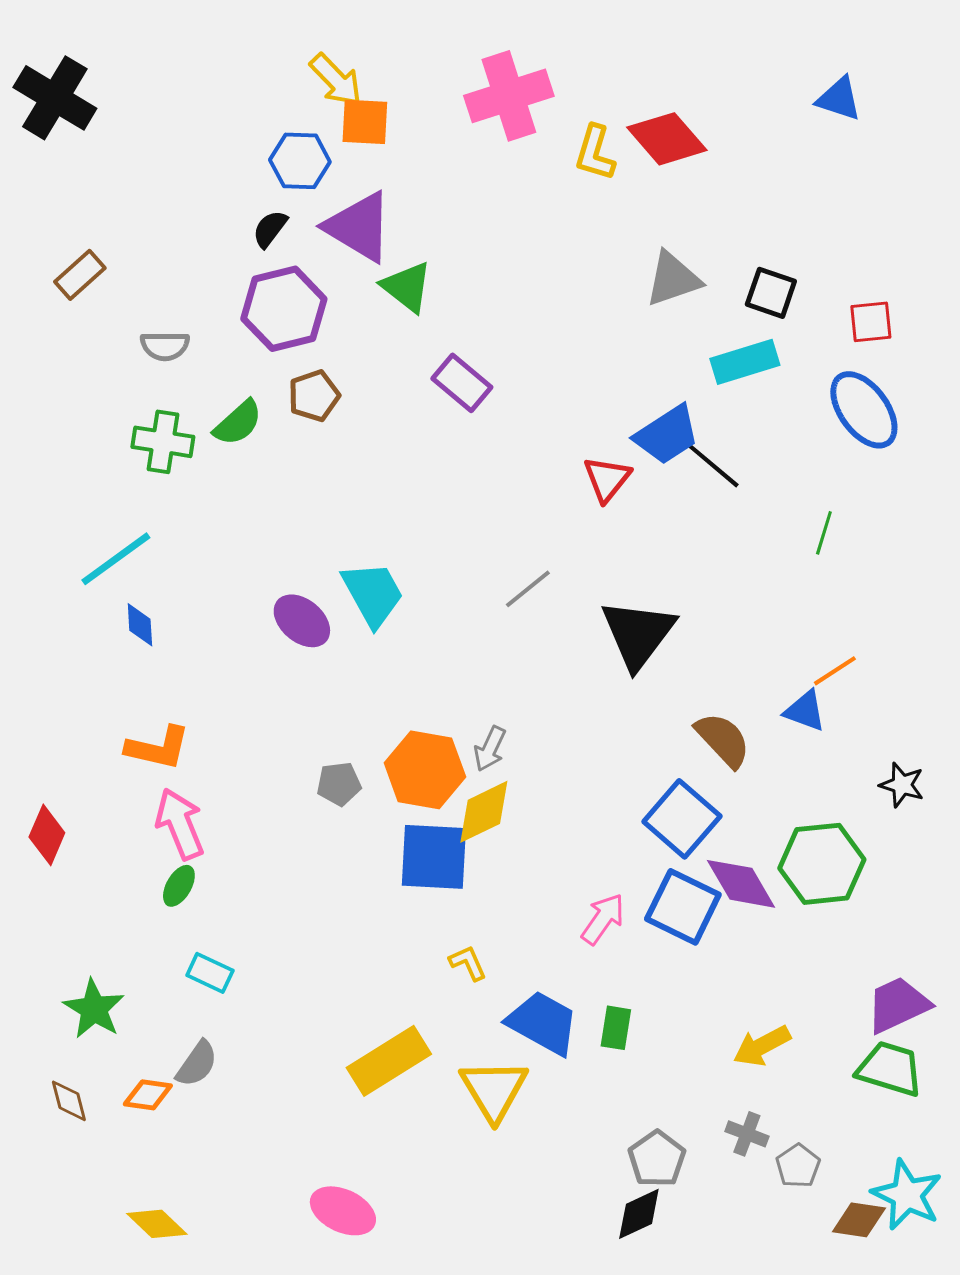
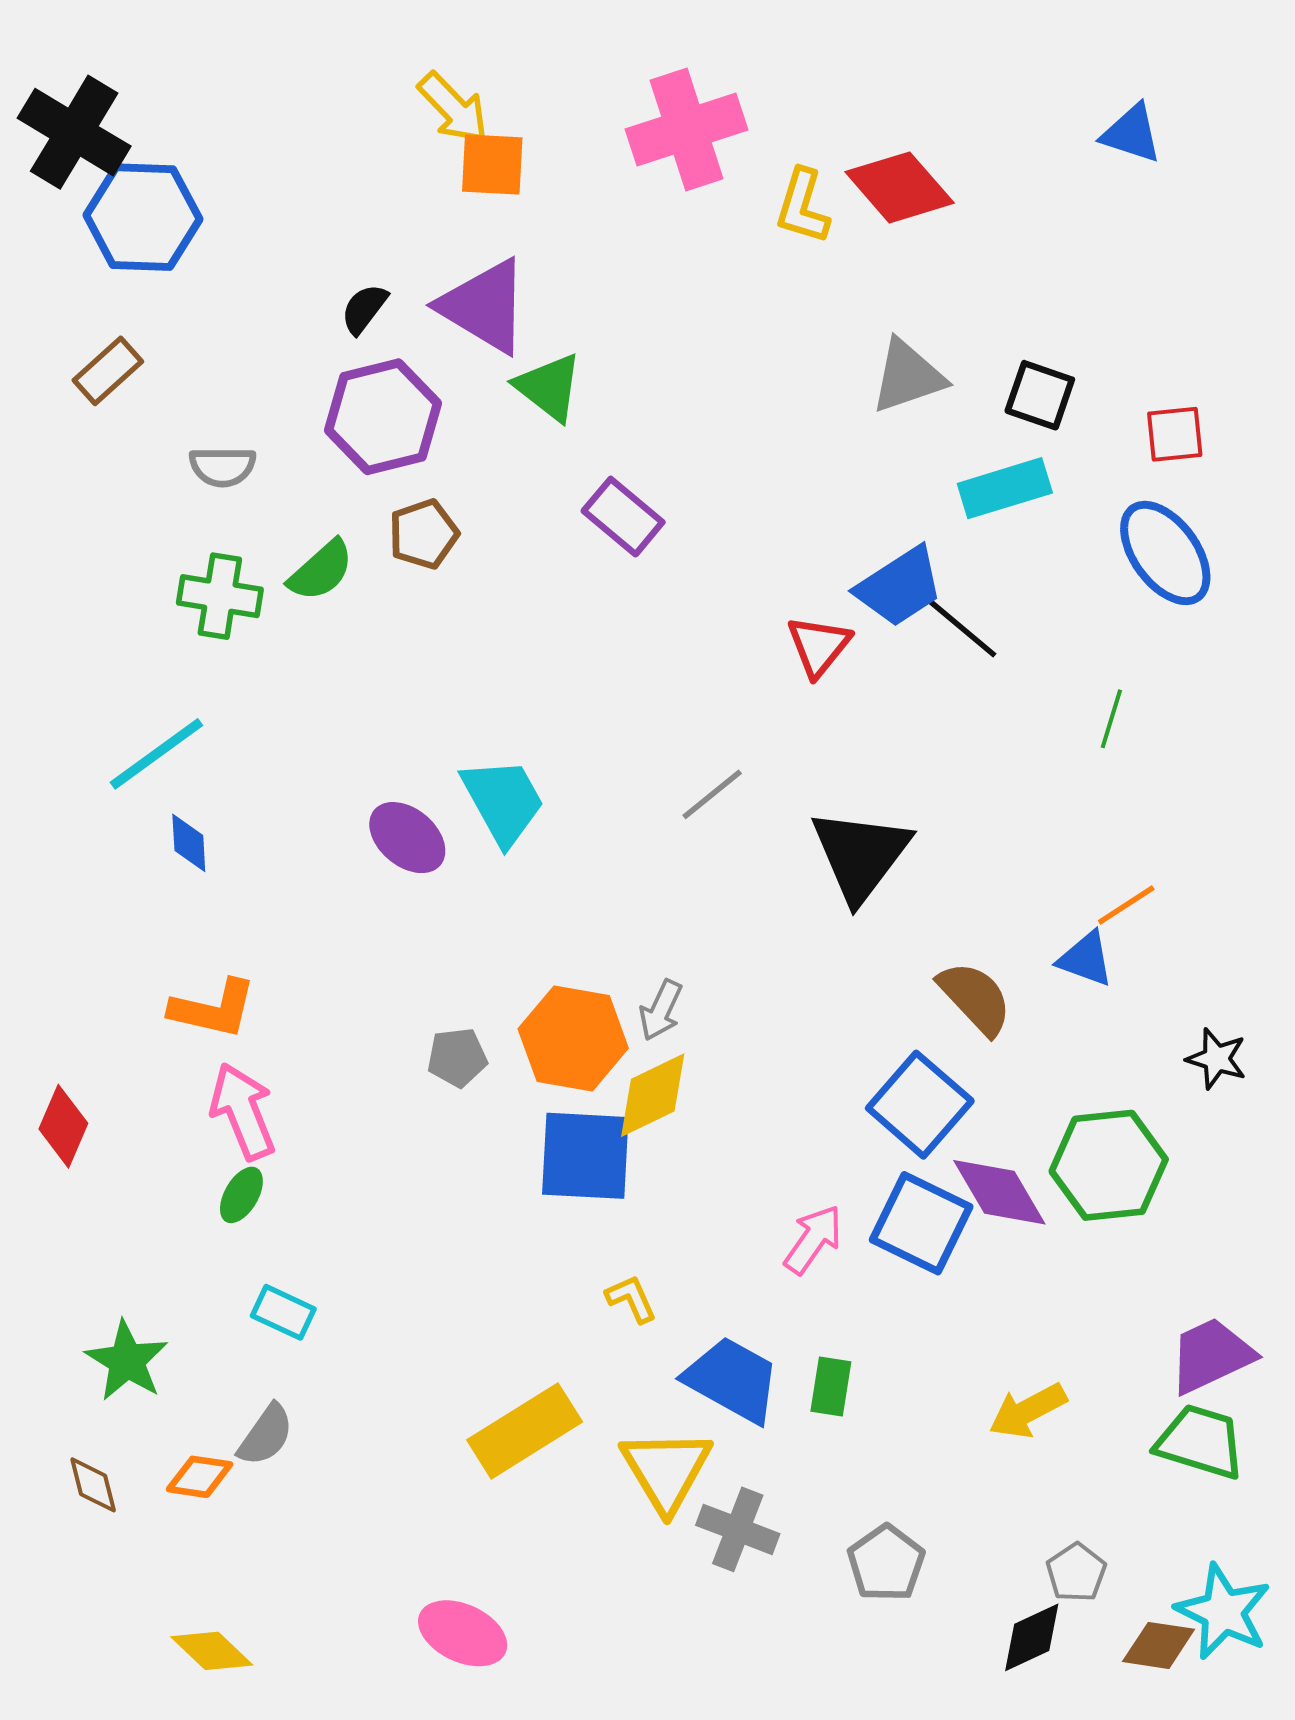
blue hexagon: (300, 161) -> (143, 217), moved, size x1.4
gray cross: (747, 1134) -> (738, 1529), moved, size x1.4
black diamond: (639, 1214) -> (1032, 1637), moved

